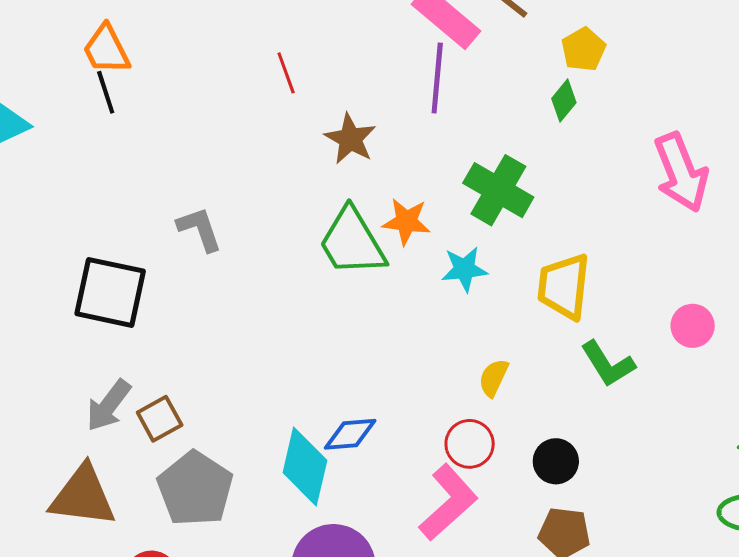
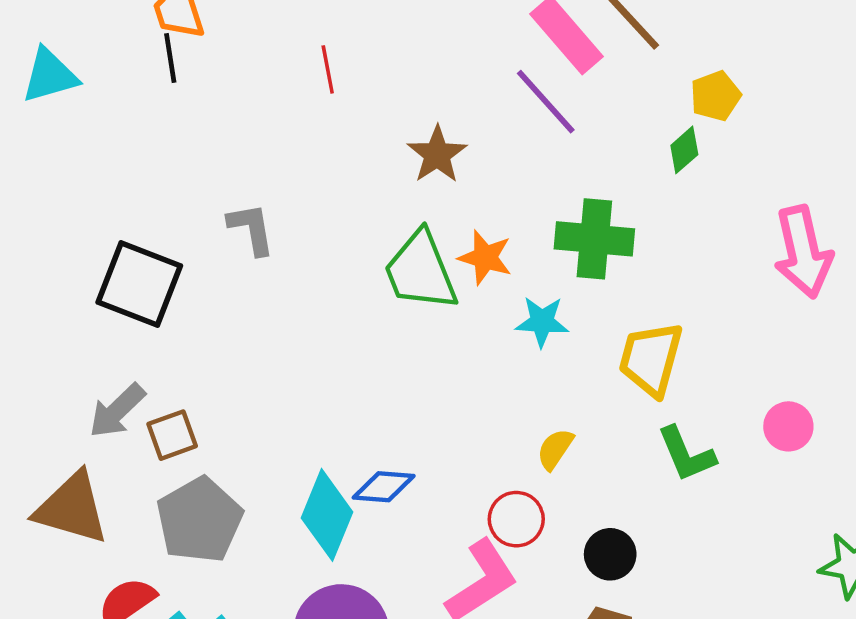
red line: (286, 73) -> (328, 69), moved
purple line: (437, 78) -> (546, 102), turned -56
green cross: (498, 190) -> (594, 239), turned -34

